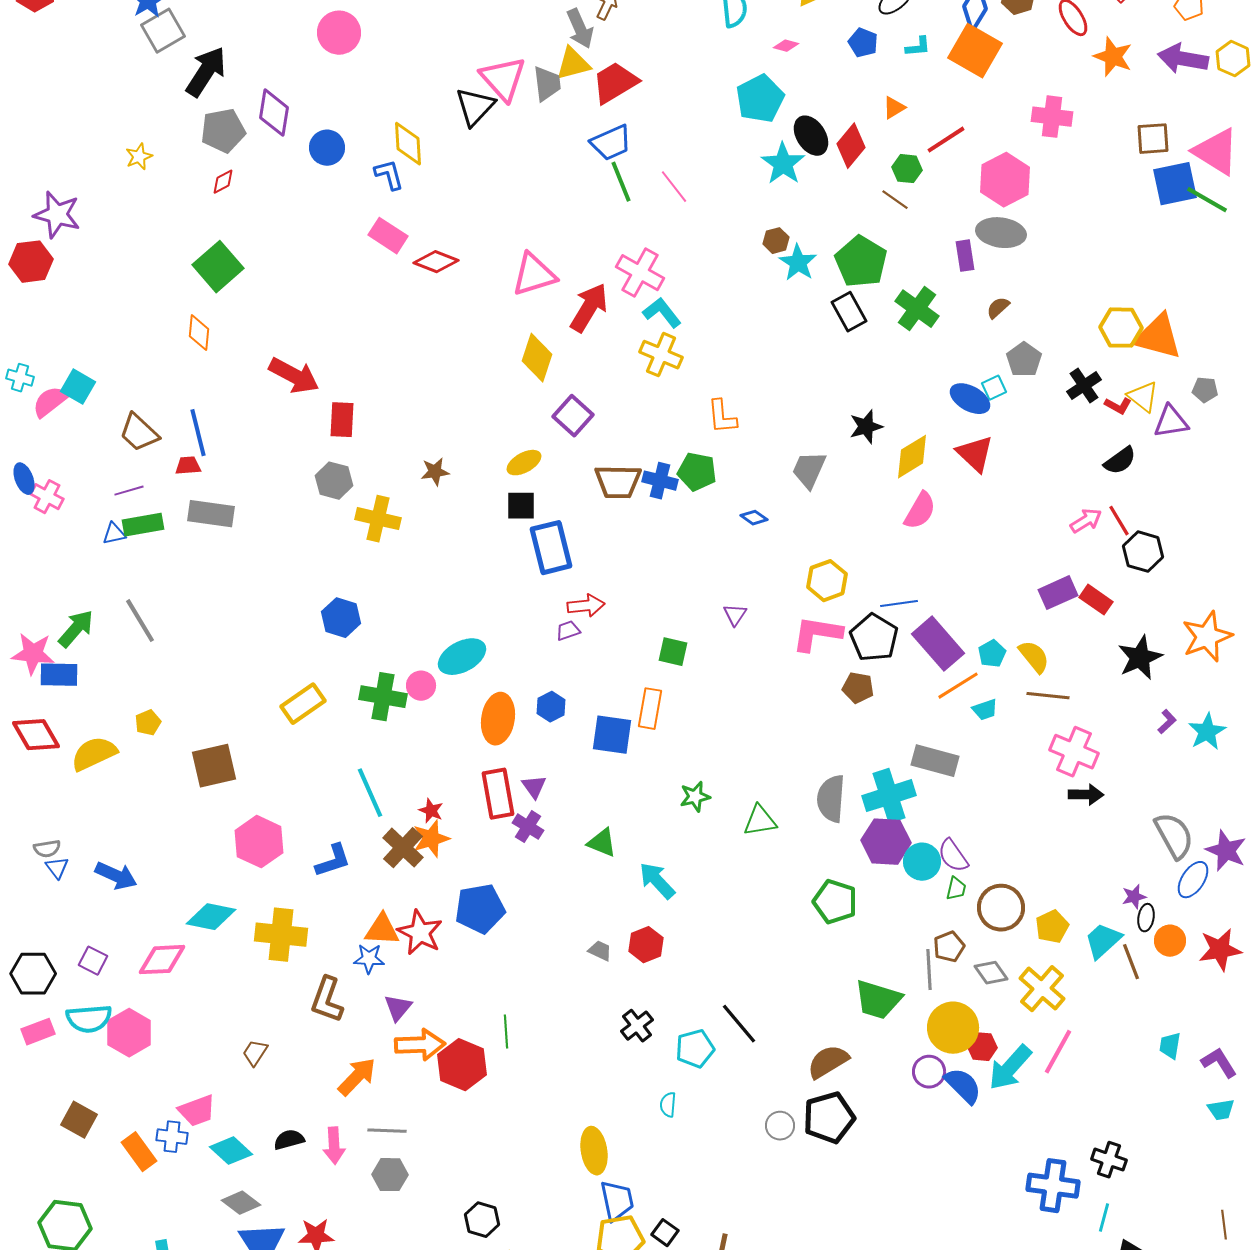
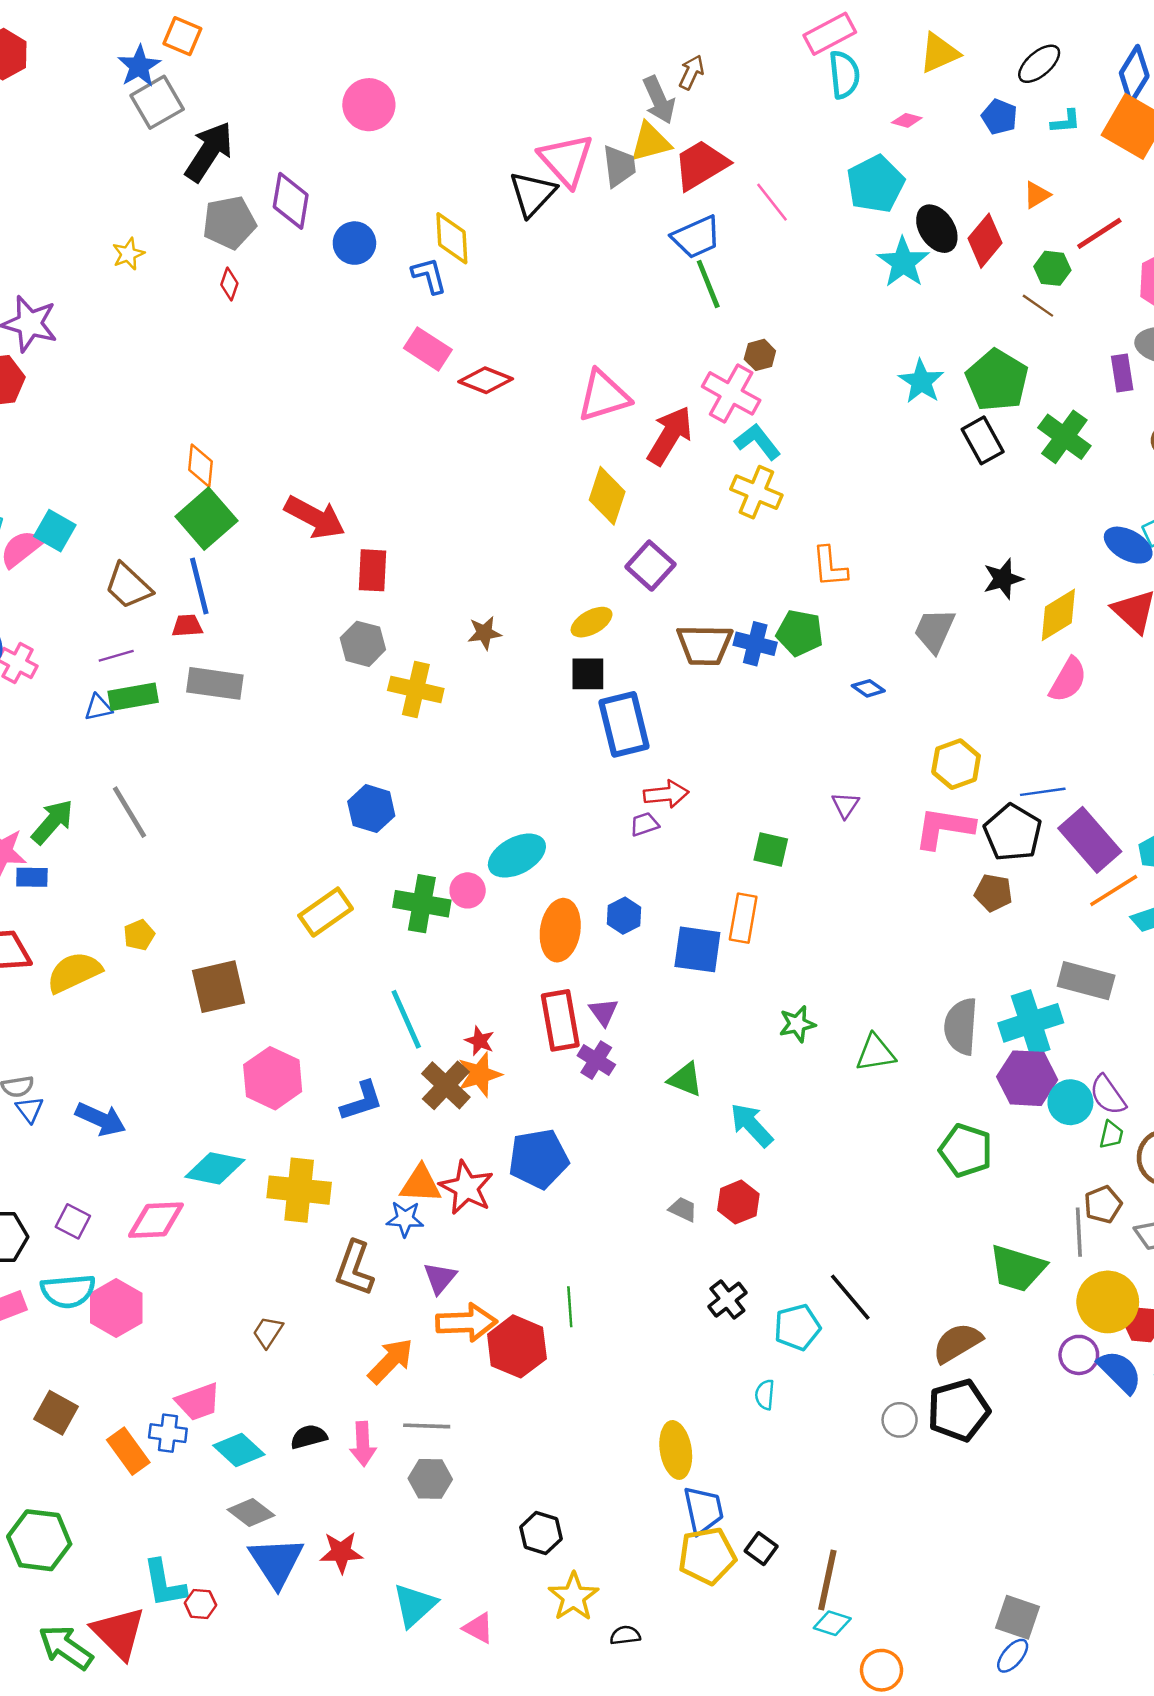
red diamond: (223, 182) -> (229, 284), turned -44
pink line: (674, 187) -> (772, 202), moved
brown hexagon: (776, 241) -> (760, 355), moved
green square: (218, 267) -> (206, 519), moved
blue rectangle: (59, 675) -> (32, 877), size x0.7

